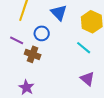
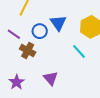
blue triangle: (59, 13) -> (58, 23), moved
purple triangle: (87, 79) -> (51, 78), moved

